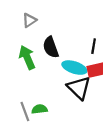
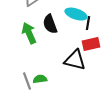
cyan ellipse: (74, 68) -> (76, 14), moved
black triangle: (79, 88) -> (75, 60), turned -30

